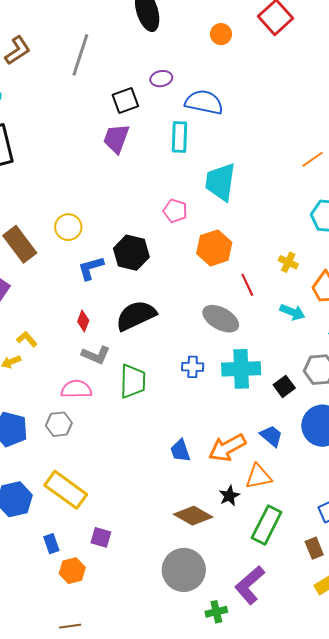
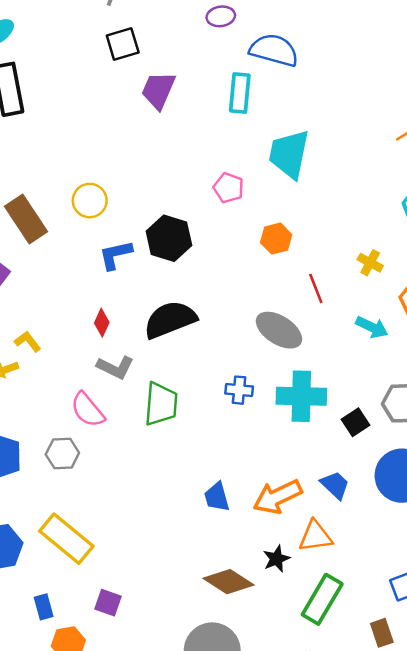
black square: (125, 100) -> (123, 44), moved
orange hexagon: (214, 248) -> (276, 239), size x0.7
pink semicircle: (76, 389) -> (88, 410), turned -132

